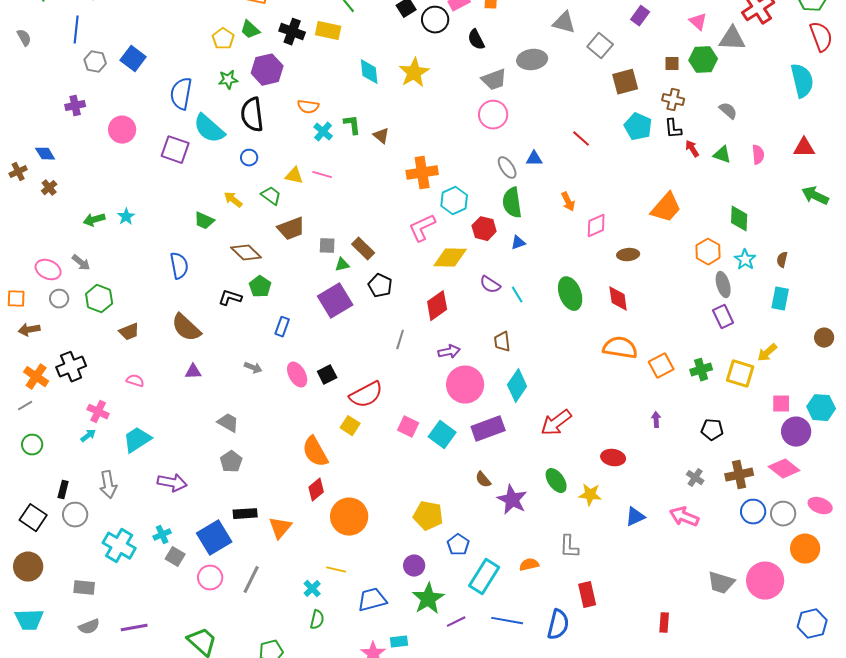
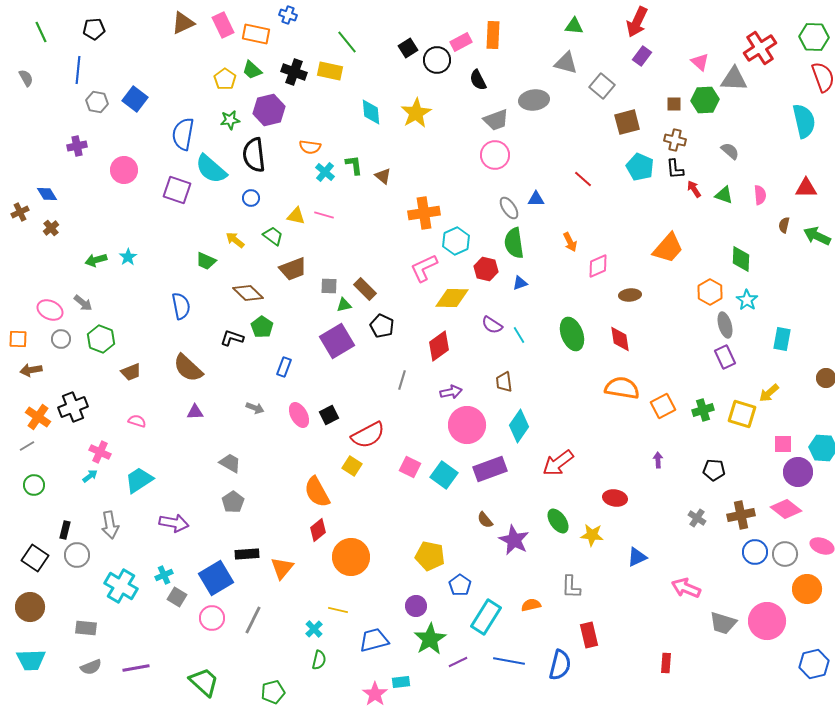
brown semicircle: (782, 260) -> (784, 225), moved
pink arrow: (684, 517) -> (686, 588), moved

